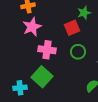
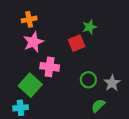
green circle: (78, 52) -> (88, 80), moved
green square: (42, 77) -> (30, 85), moved

